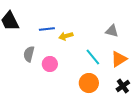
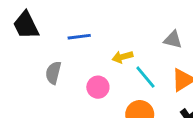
yellow arrow: (66, 36) -> (122, 57), moved
pink circle: (50, 64) -> (98, 87), moved

